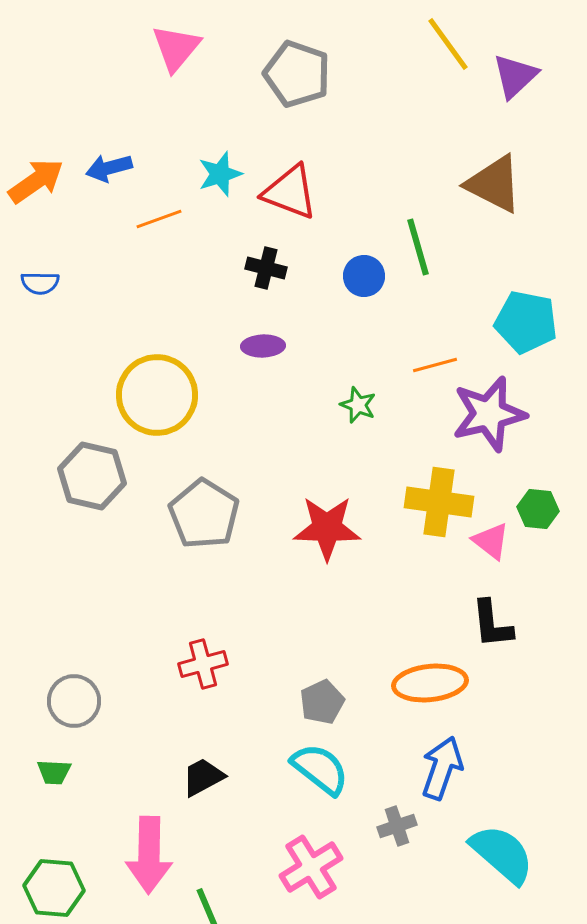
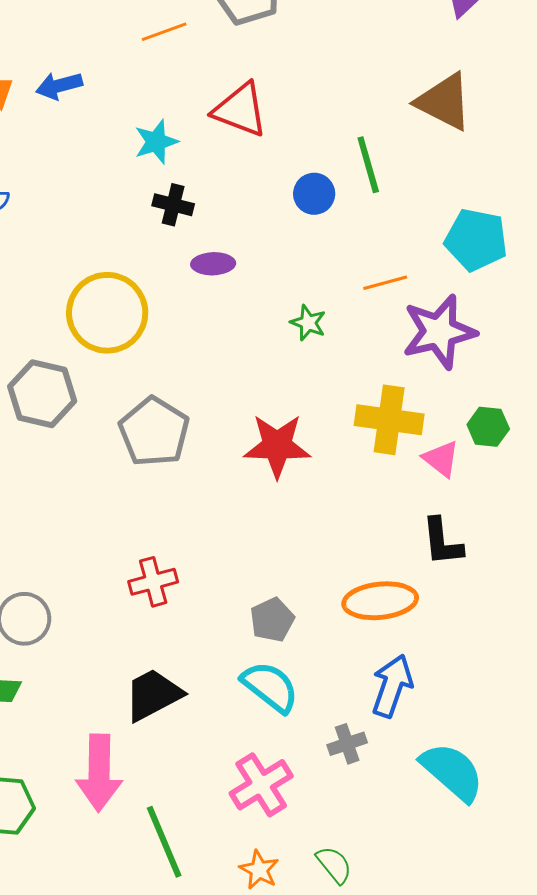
cyan star: (220, 174) -> (156, 142), moved
orange line: (159, 219) -> (164, 32), moved
black cross: (266, 268) -> (173, 205), moved
black trapezoid: (203, 777) -> (153, 695), size x1.4

